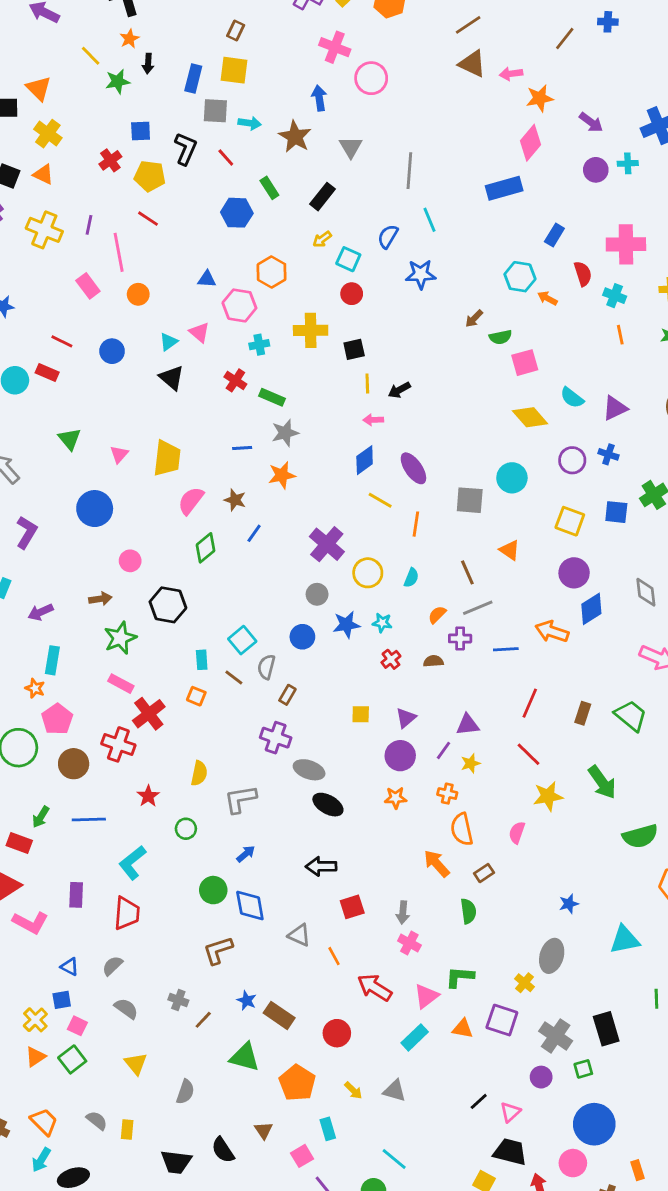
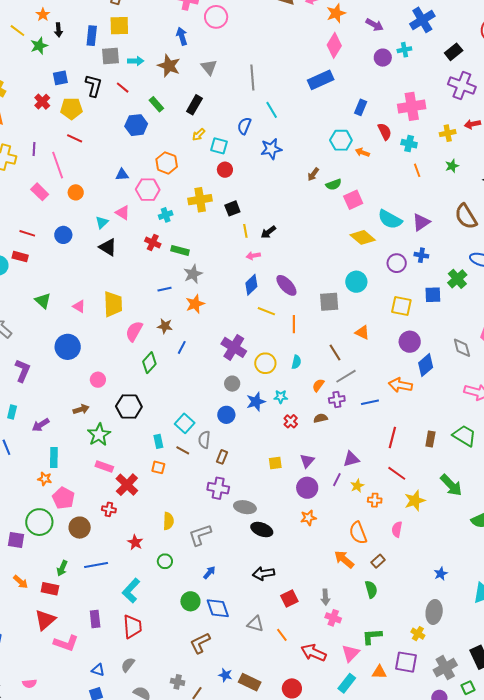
cyan semicircle: (572, 398) -> (390, 219), size x1.4
pink triangle: (119, 454) -> (79, 306), turned -32
red cross: (118, 744) -> (109, 509), size x0.6
orange cross: (447, 794) -> (375, 500), moved
gray cross: (556, 1036) -> (445, 668), turned 35

